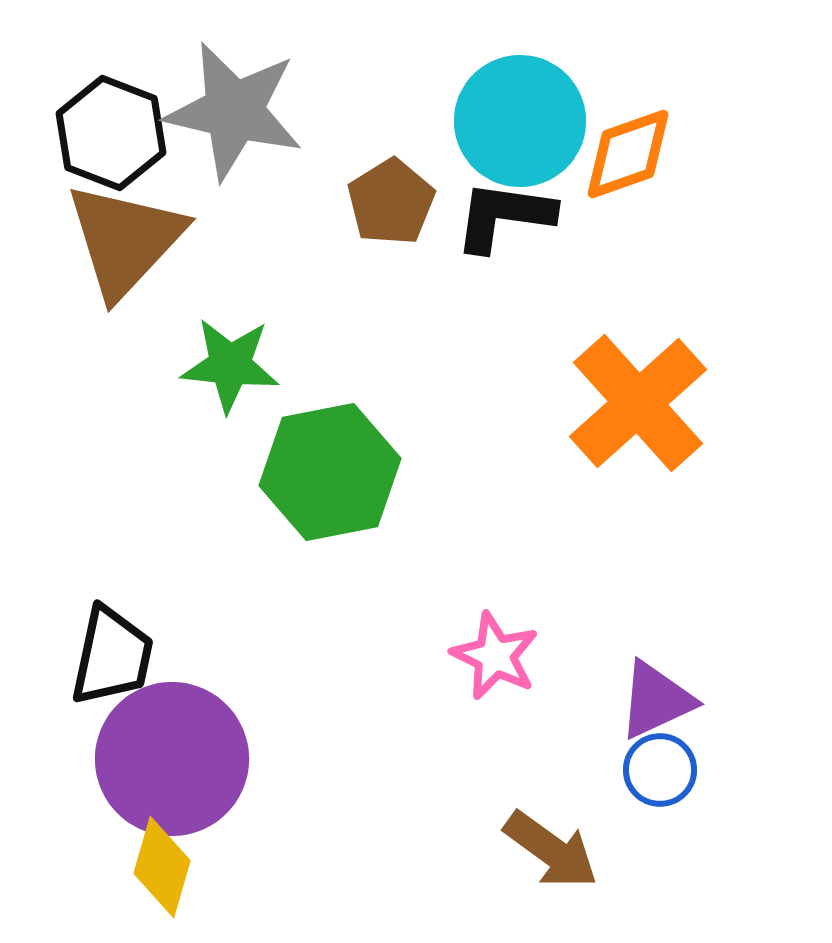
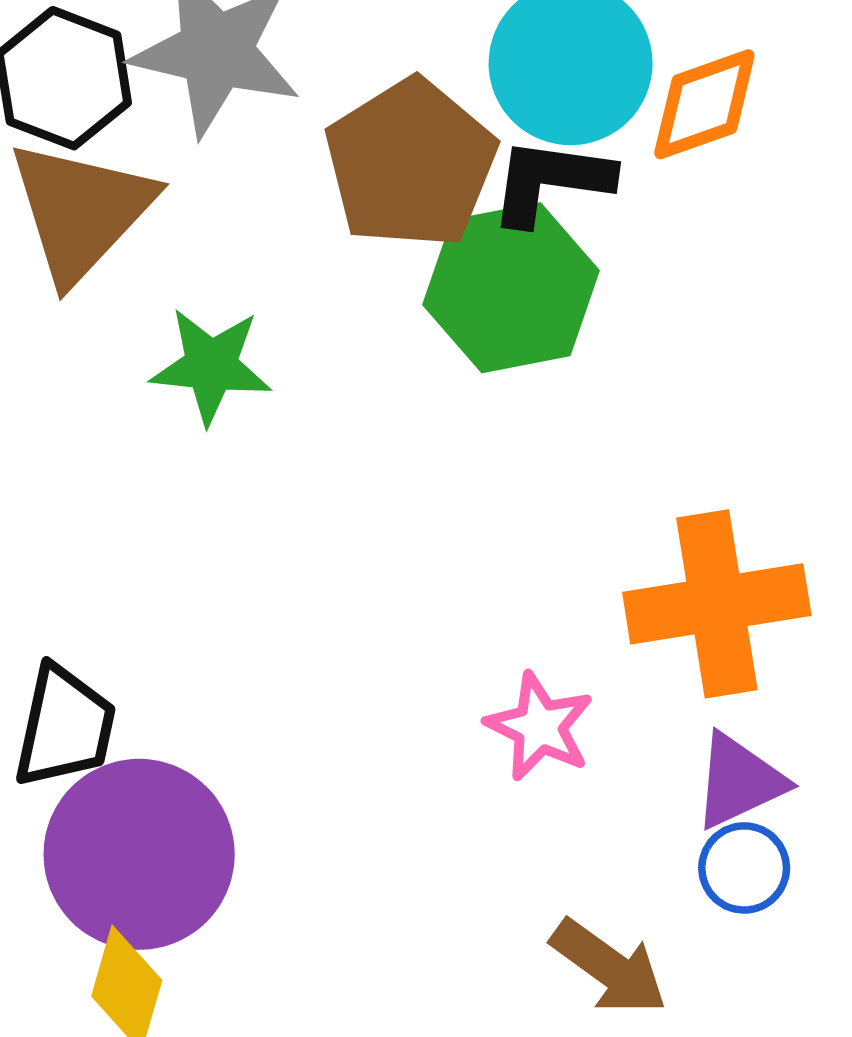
brown pentagon: (391, 202) -> (411, 164), size x1.6
orange cross: (638, 403) -> (717, 604), moved, turned 33
green hexagon: (330, 472) -> (511, 288), moved

